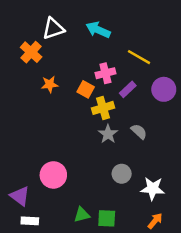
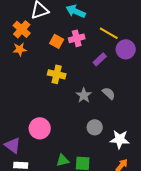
pink cross: (105, 73) -> (77, 38), moved
orange star: (50, 84) -> (20, 49), moved
orange square: (86, 89) -> (57, 41), moved
purple circle: (164, 89) -> (126, 49), moved
yellow cross: (103, 108) -> (57, 74), moved, turned 30

